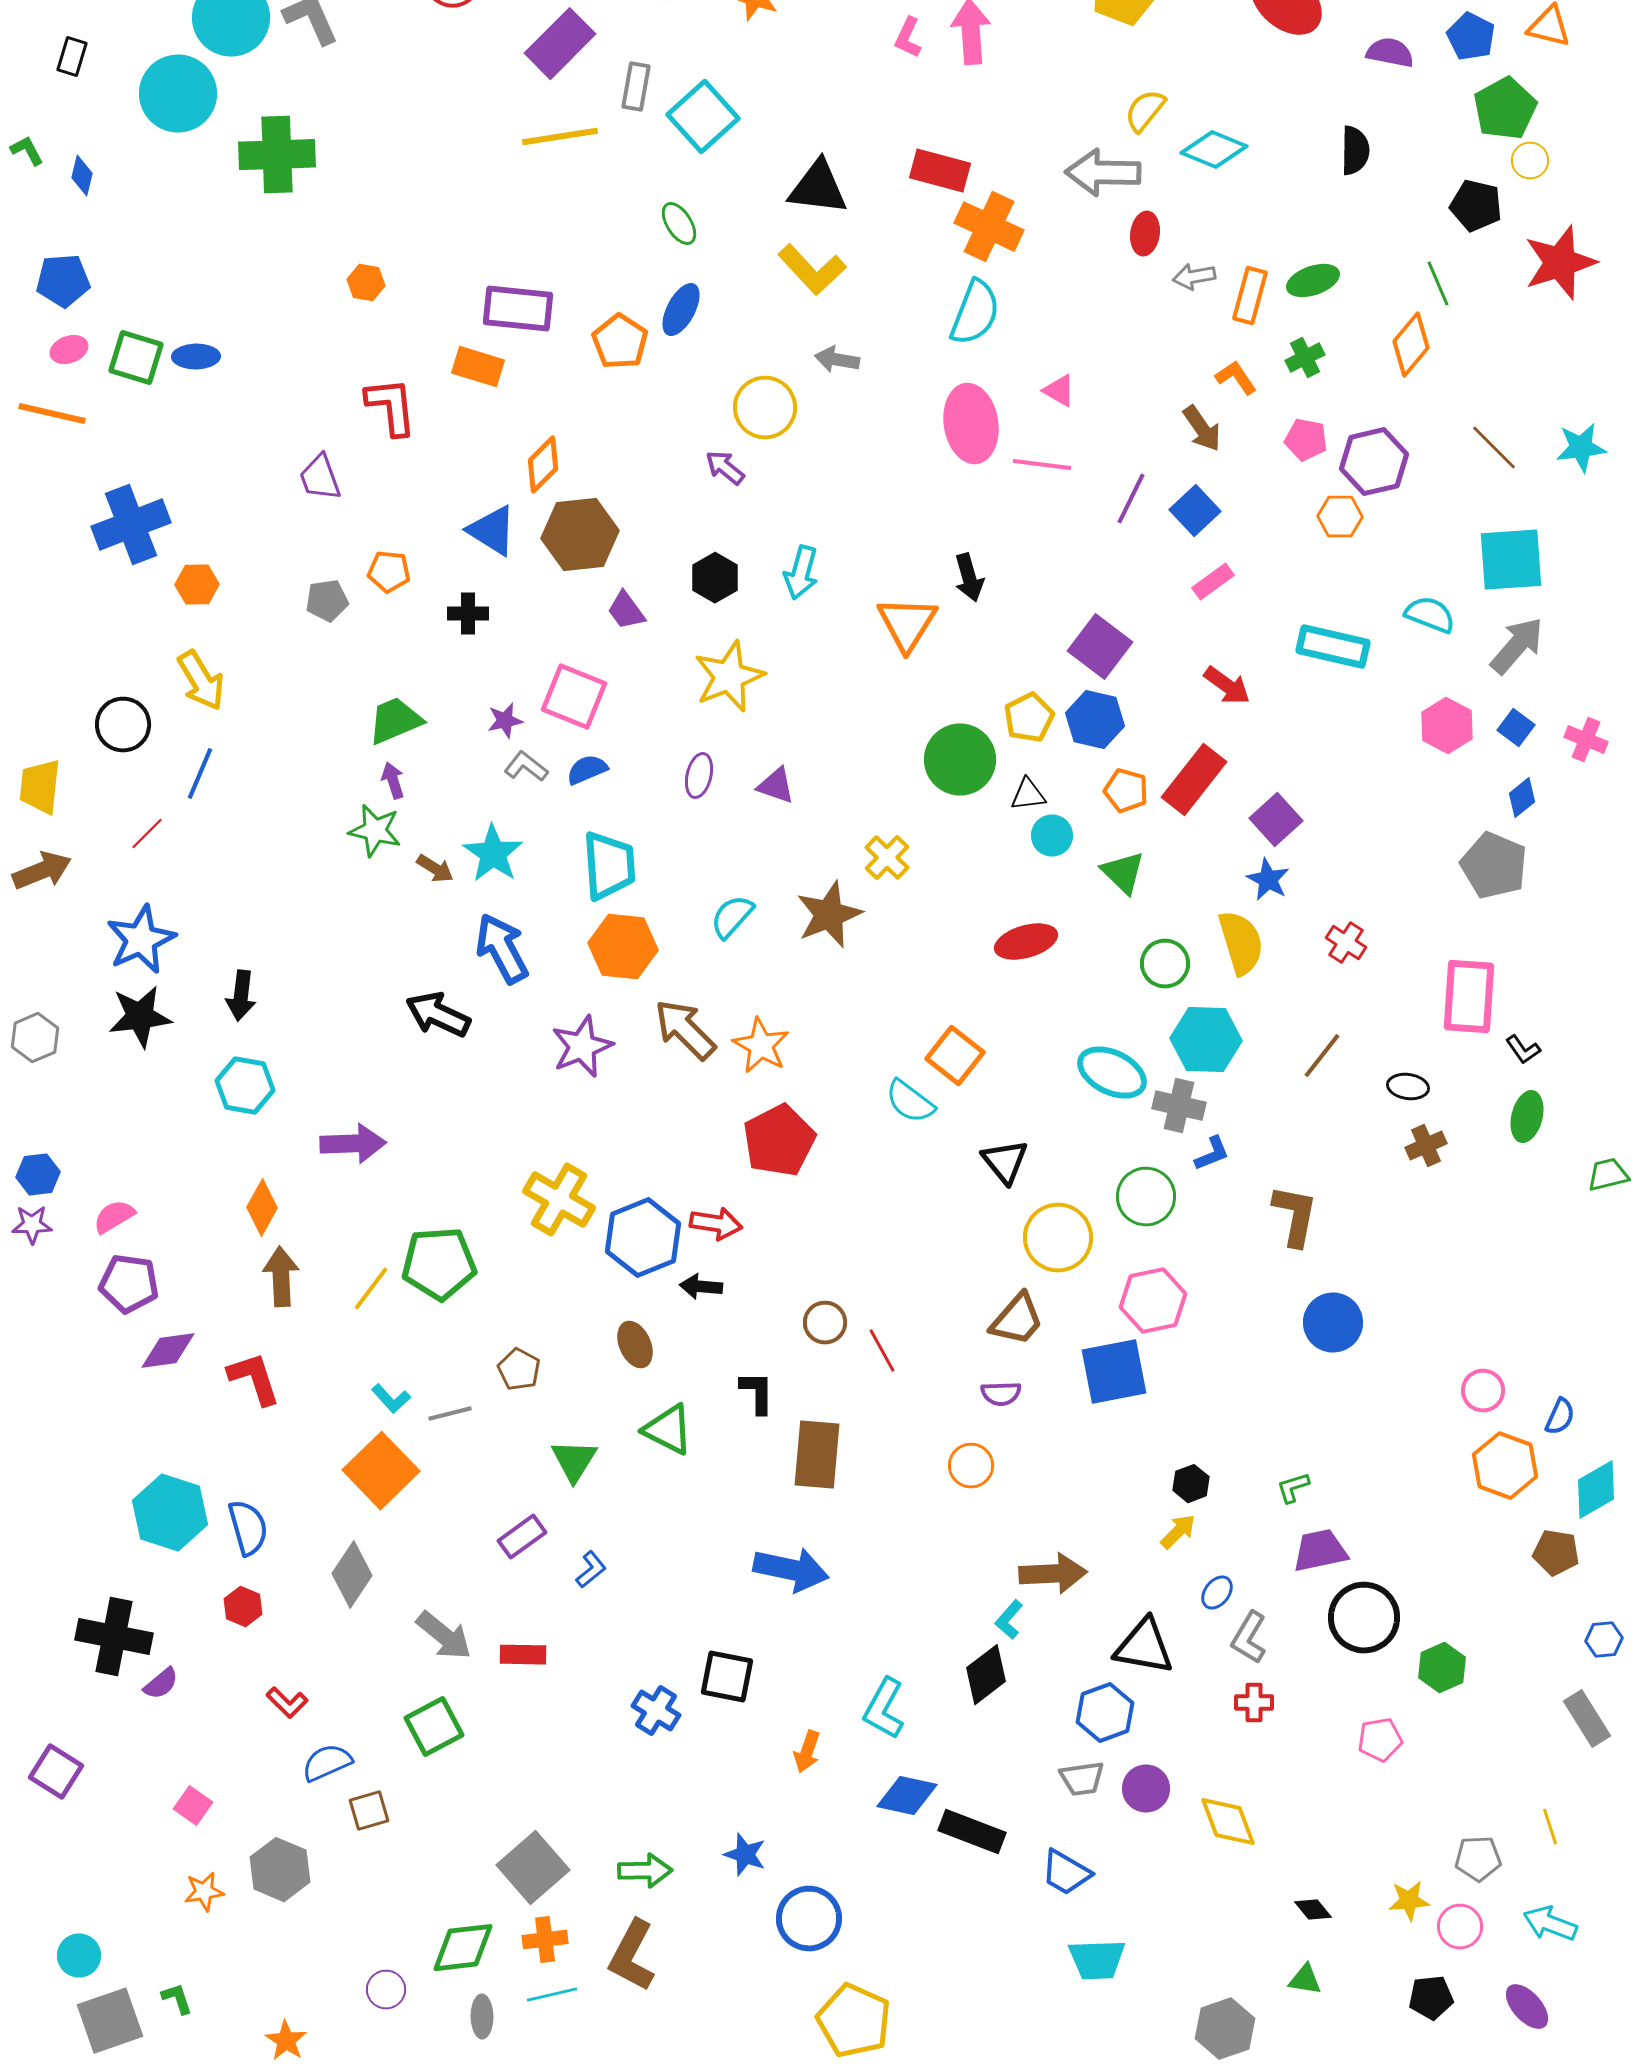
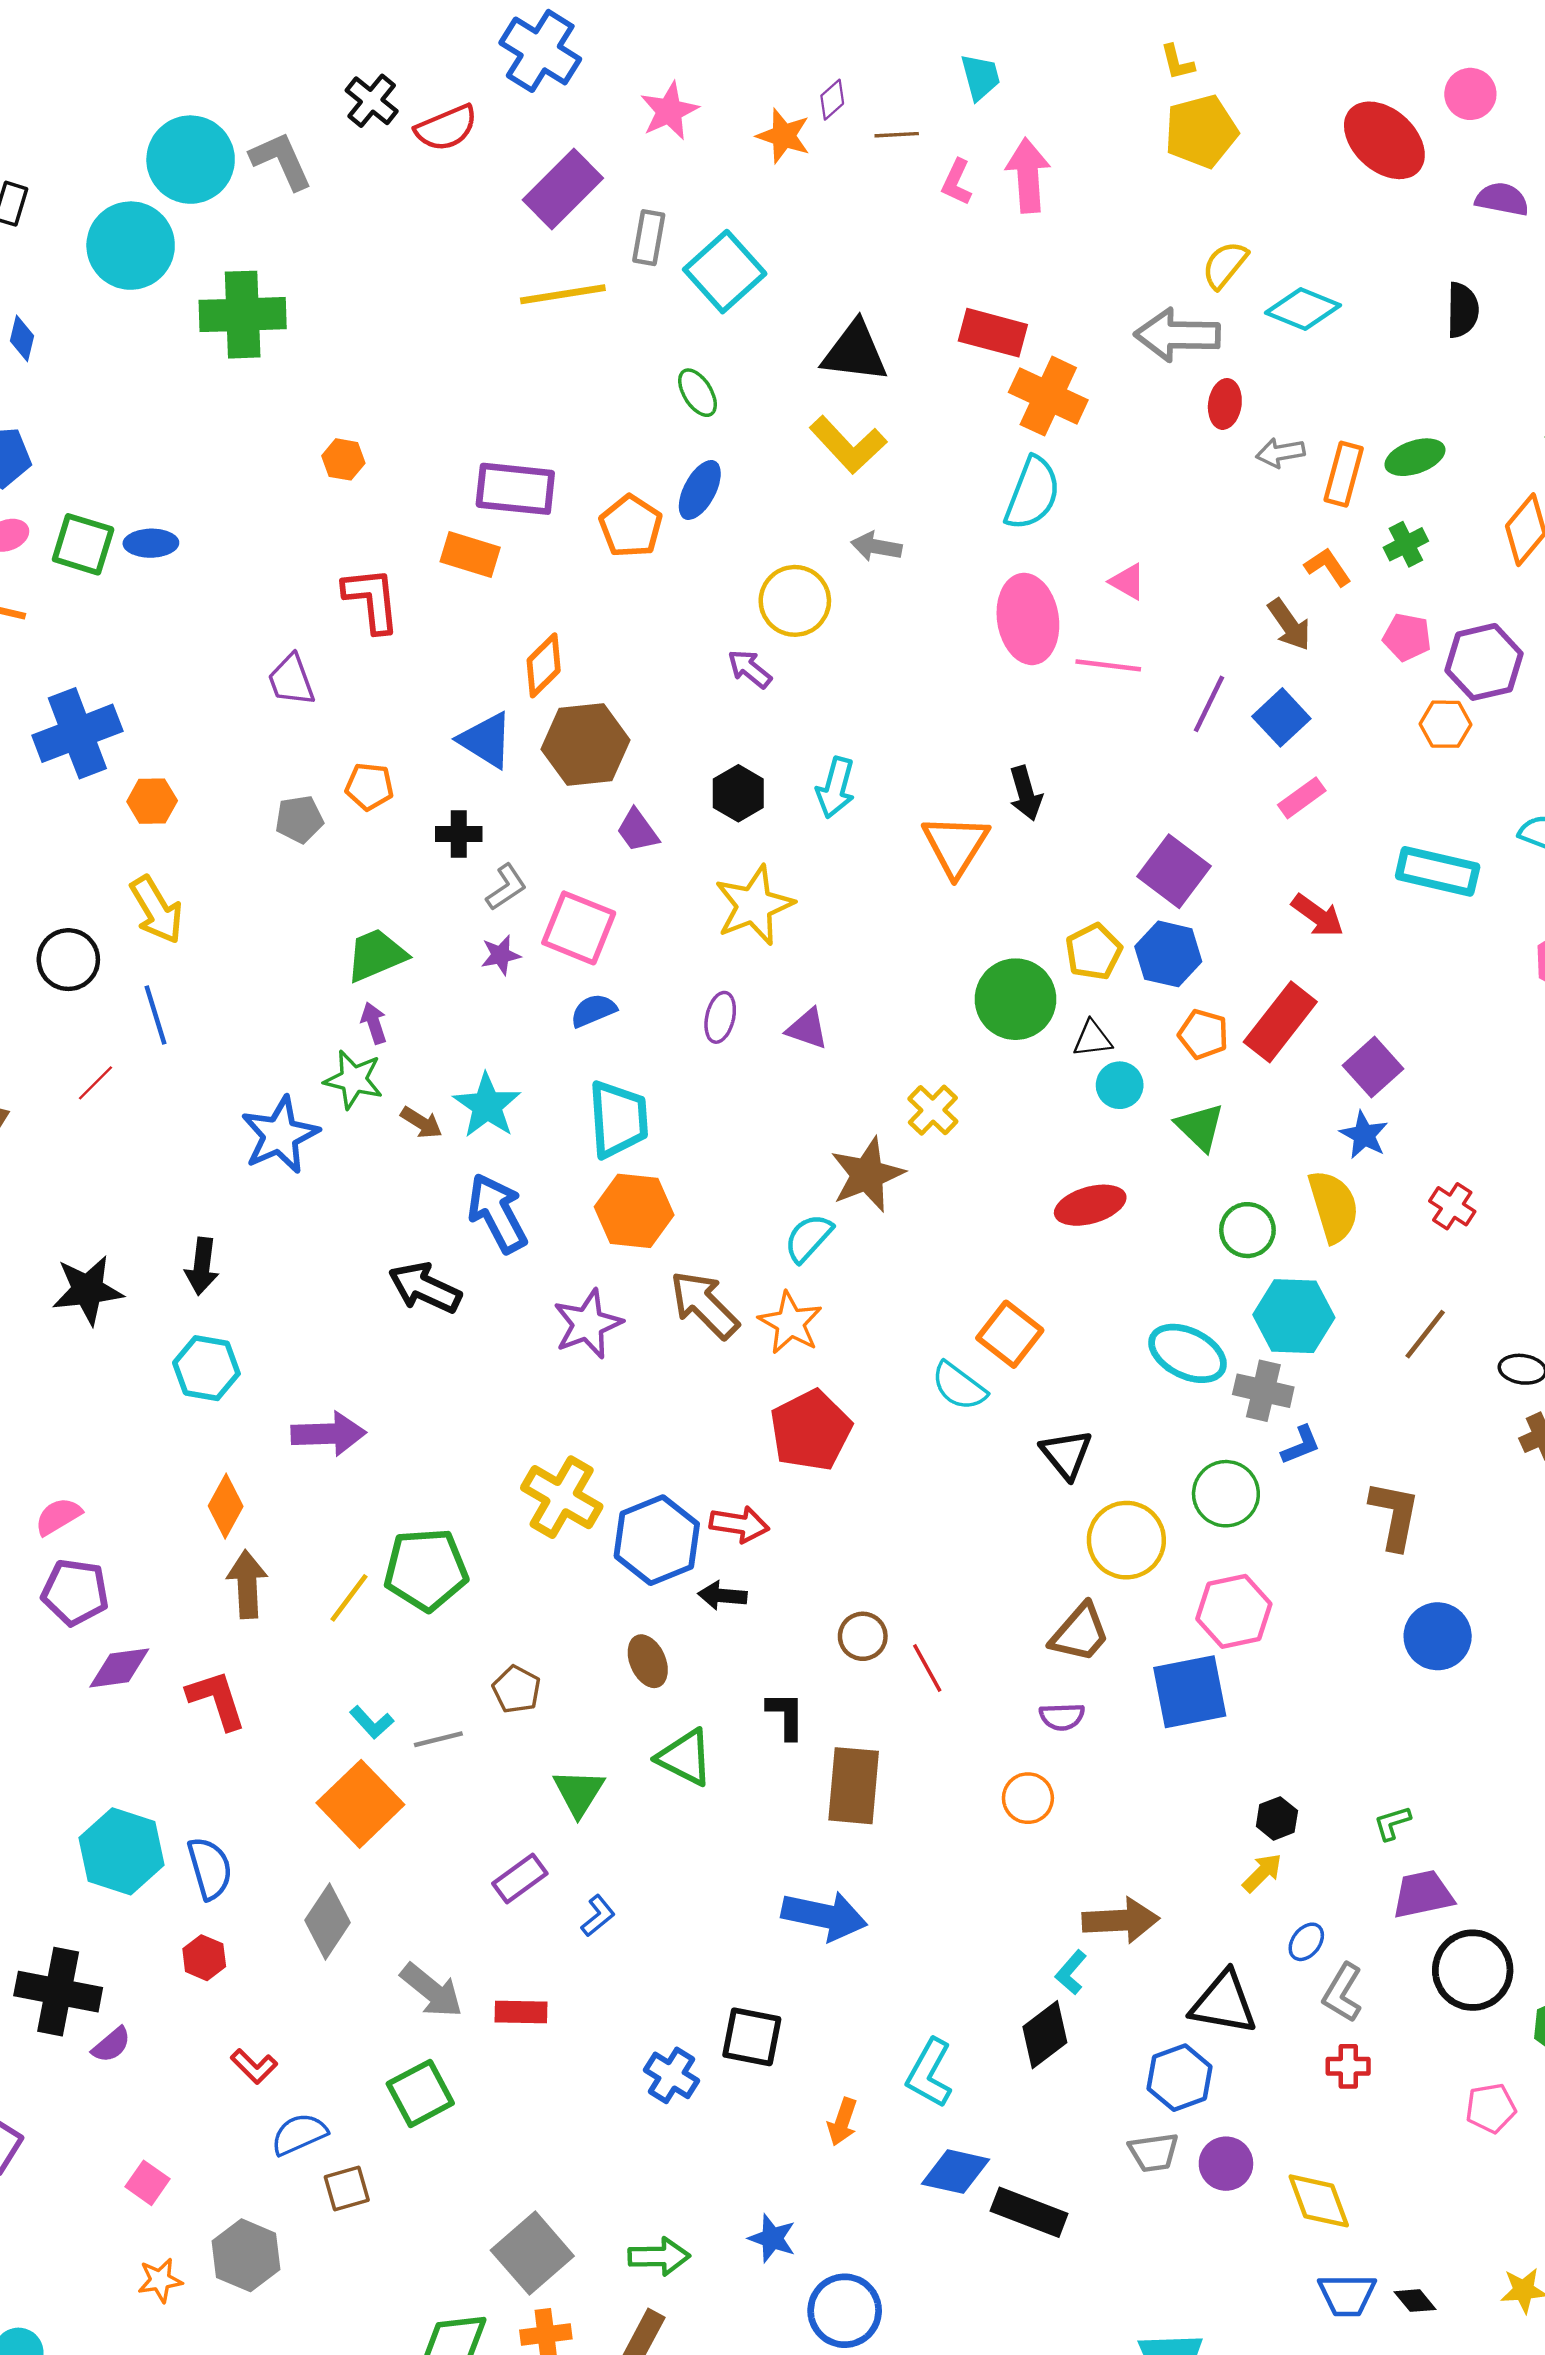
gray L-shape: (526, 767) -> (506, 887), moved, turned 108
blue line: (200, 774) -> (155, 1015), turned -40
cyan semicircle: (732, 917) -> (808, 1238), moved
blue star: (141, 940) -> (280, 1135), moved
blue trapezoid: (1066, 1873) -> (1347, 2295), moved, turned -30

